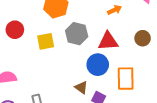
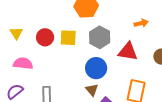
red circle: (15, 30) -> (45, 37), moved
blue circle: (98, 65) -> (96, 68), moved

